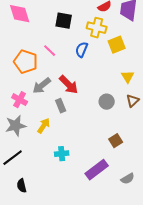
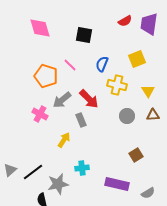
yellow cross: (97, 28) -> (117, 85), moved
brown triangle: (133, 101) -> (153, 115), turned 40
gray star: (16, 126) -> (58, 184), moved
purple rectangle: (97, 170) -> (117, 184), turned 50

